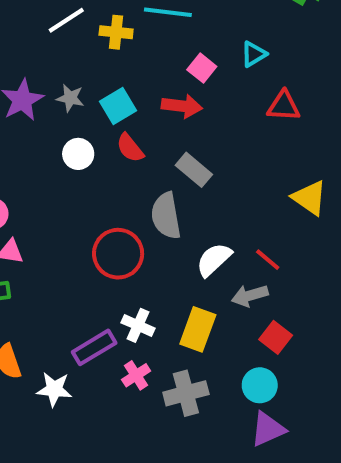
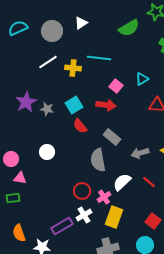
gray star: (70, 98) -> (47, 109), moved
white circle: (78, 154) -> (47, 152), moved
red circle: (118, 254) -> (82, 191), moved, size x0.7
gray arrow: (250, 296) -> (140, 153), moved
white cross: (138, 325) -> (84, 215), turned 35
pink cross: (136, 375) -> (104, 197), moved

